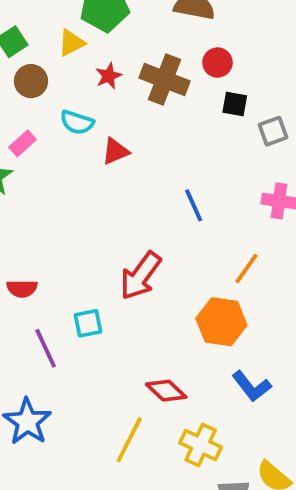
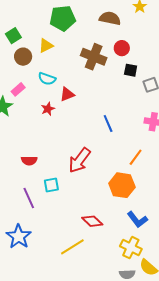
yellow triangle: (71, 43) -> (46, 46), moved
red star: (109, 76) -> (48, 109), moved
red semicircle: (22, 289) -> (29, 161), moved
yellow line: (129, 440) -> (72, 247), turned 30
yellow cross: (201, 445) -> (131, 248), moved

